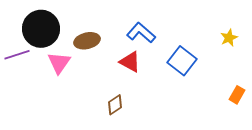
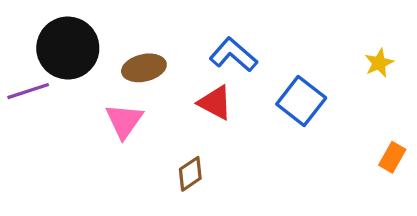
pink triangle: (59, 63) -> (124, 121), moved

